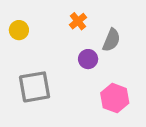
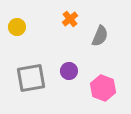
purple circle: (88, 59) -> (69, 71), moved

